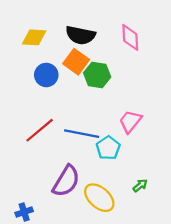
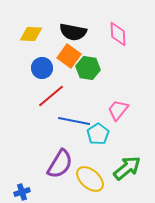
red line: (40, 130) -> (51, 96), moved
green arrow: (140, 185) -> (127, 168), size x2.0

